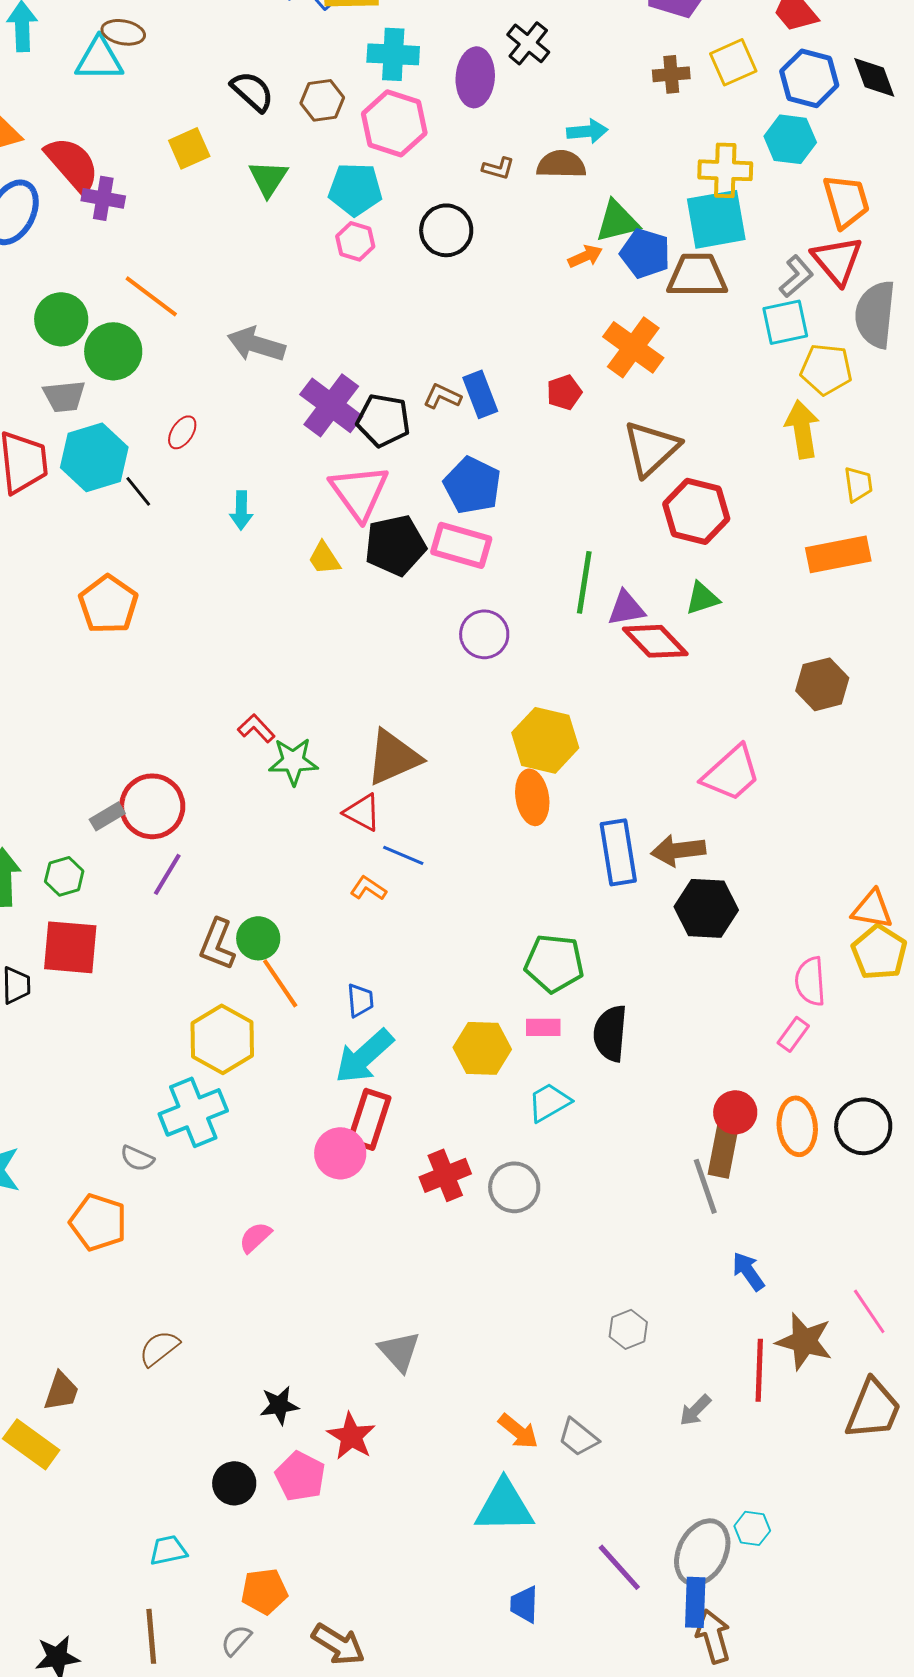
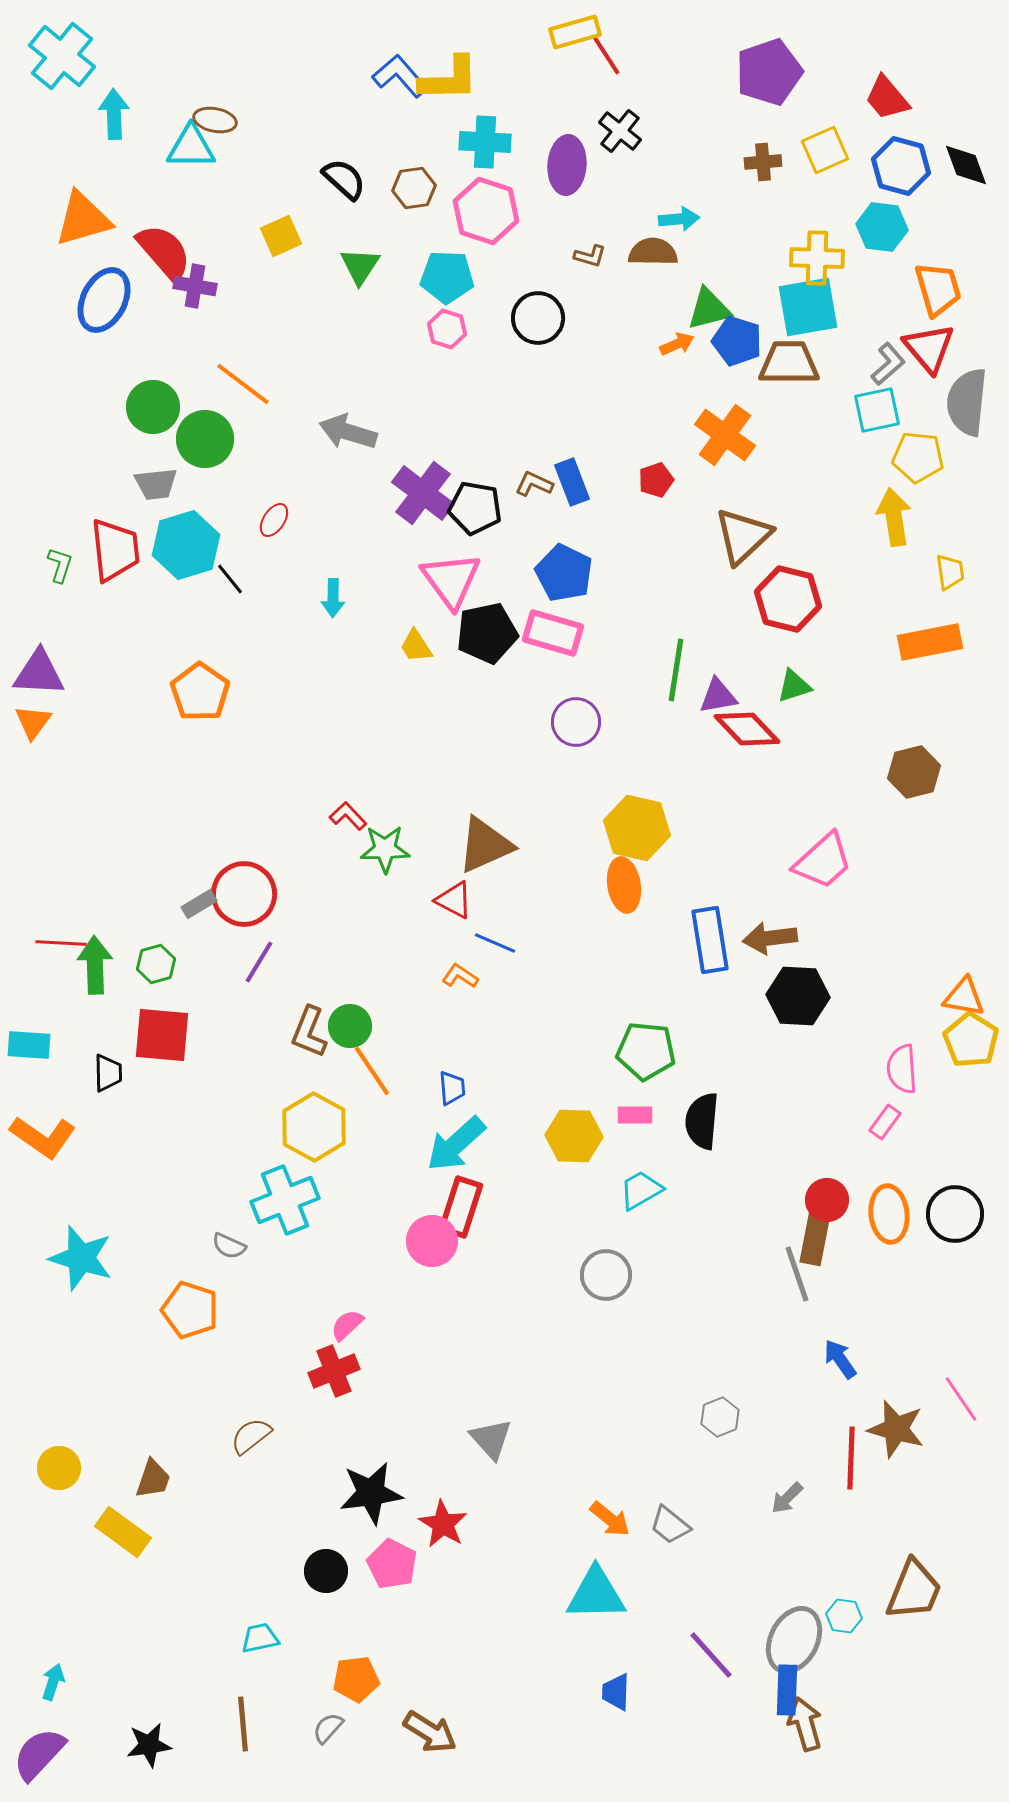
red cross: (445, 1175) -> (334, 1371), moved
black star: (279, 1405) -> (371, 1493), size x1.6
brown trapezoid: (873, 1409) -> (914, 1590), moved

